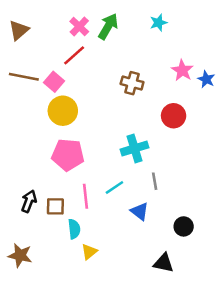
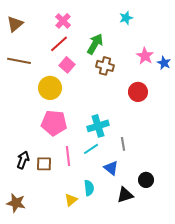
green arrow: (108, 26) -> (95, 44), moved
pink square: (54, 82) -> (67, 65), moved
cyan cross: (135, 148) -> (98, 126), moved
cyan semicircle: (74, 229) -> (89, 188), moved
black triangle: (163, 263) -> (125, 195), moved, turned -30

